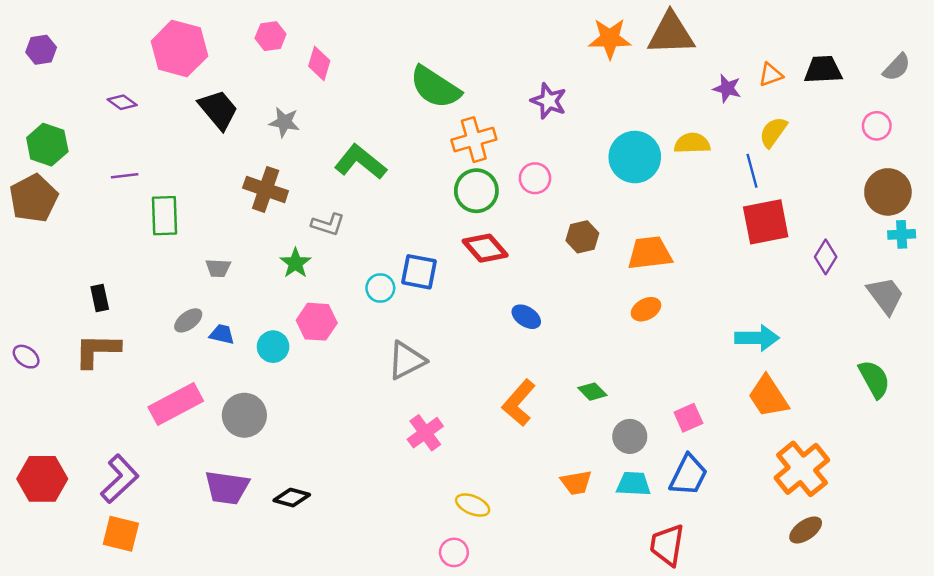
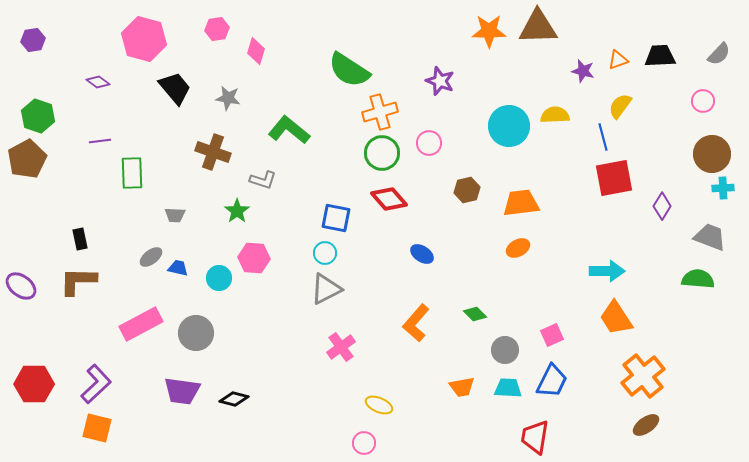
cyan circle: (380, 288) -> (325, 253), moved
gray trapezoid: (885, 295) -> (710, 237), turned -32
purple ellipse: (26, 357) -> (21, 286), size x1.4
green semicircle: (874, 379) -> (698, 279), moved, turned -56

